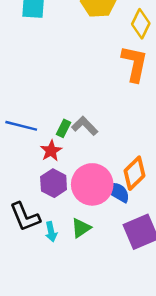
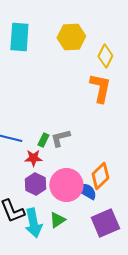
gray L-shape: (85, 126) -> (60, 138), turned -60
red star: (51, 151) -> (33, 158), turned 30
cyan arrow: (51, 232) -> (33, 223), size x1.8

